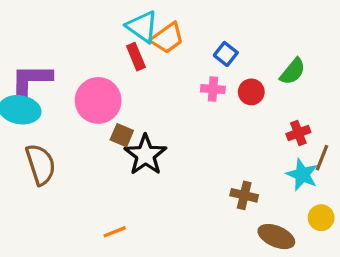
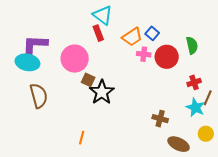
orange trapezoid: (167, 38) -> (132, 37), moved
green semicircle: (293, 71) -> (192, 45), turned -54
red circle: (251, 92) -> (167, 57), size x1.5
orange line: (115, 232) -> (82, 138), turned -56

